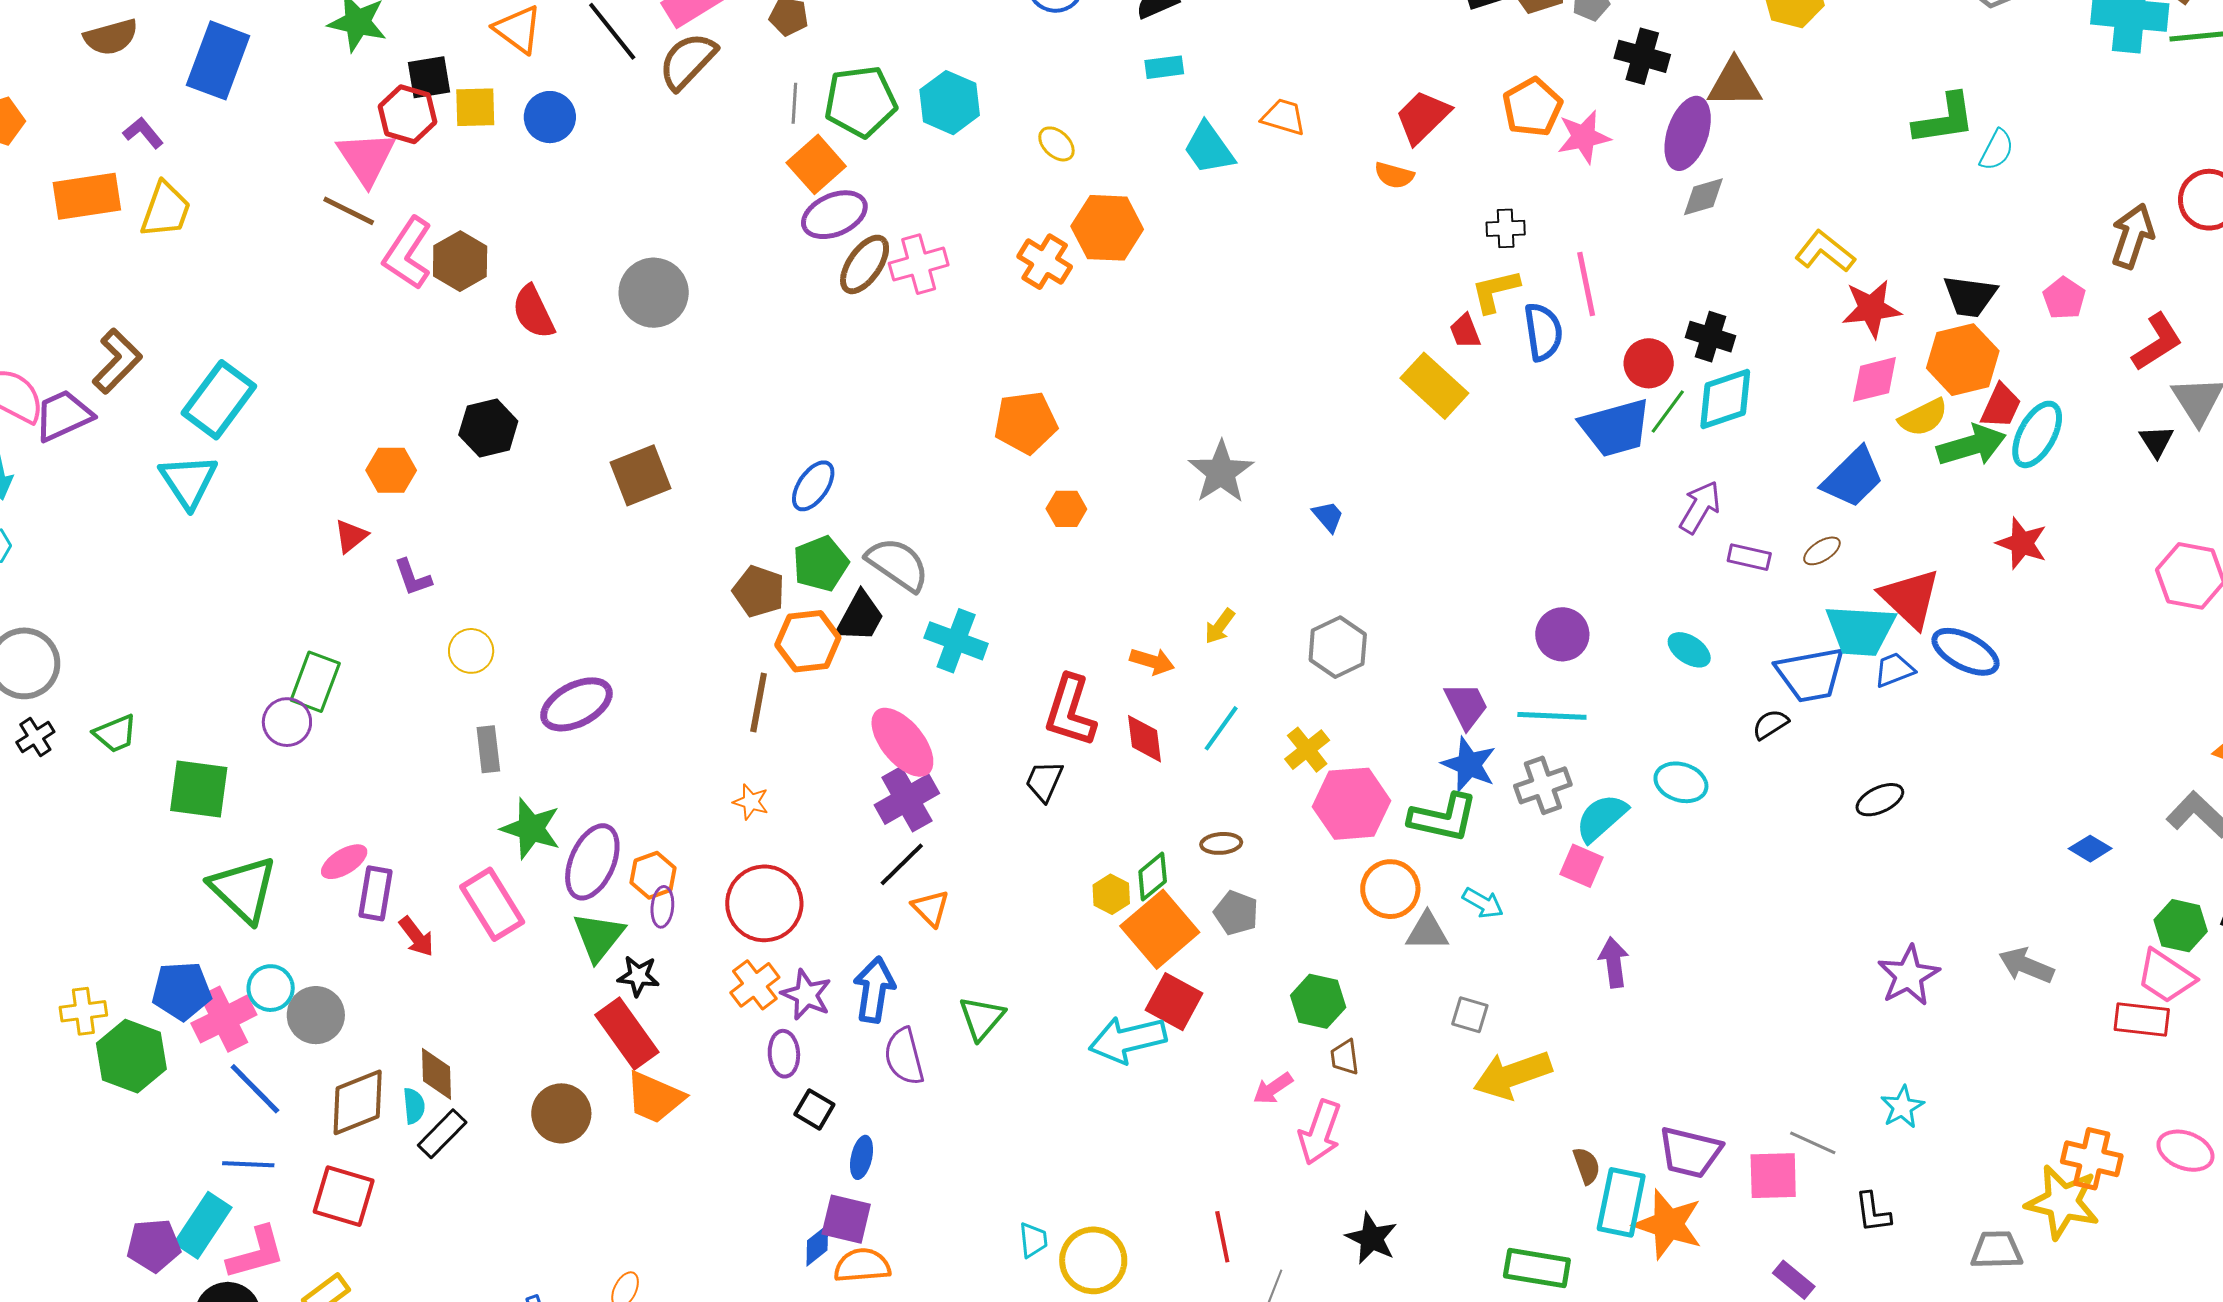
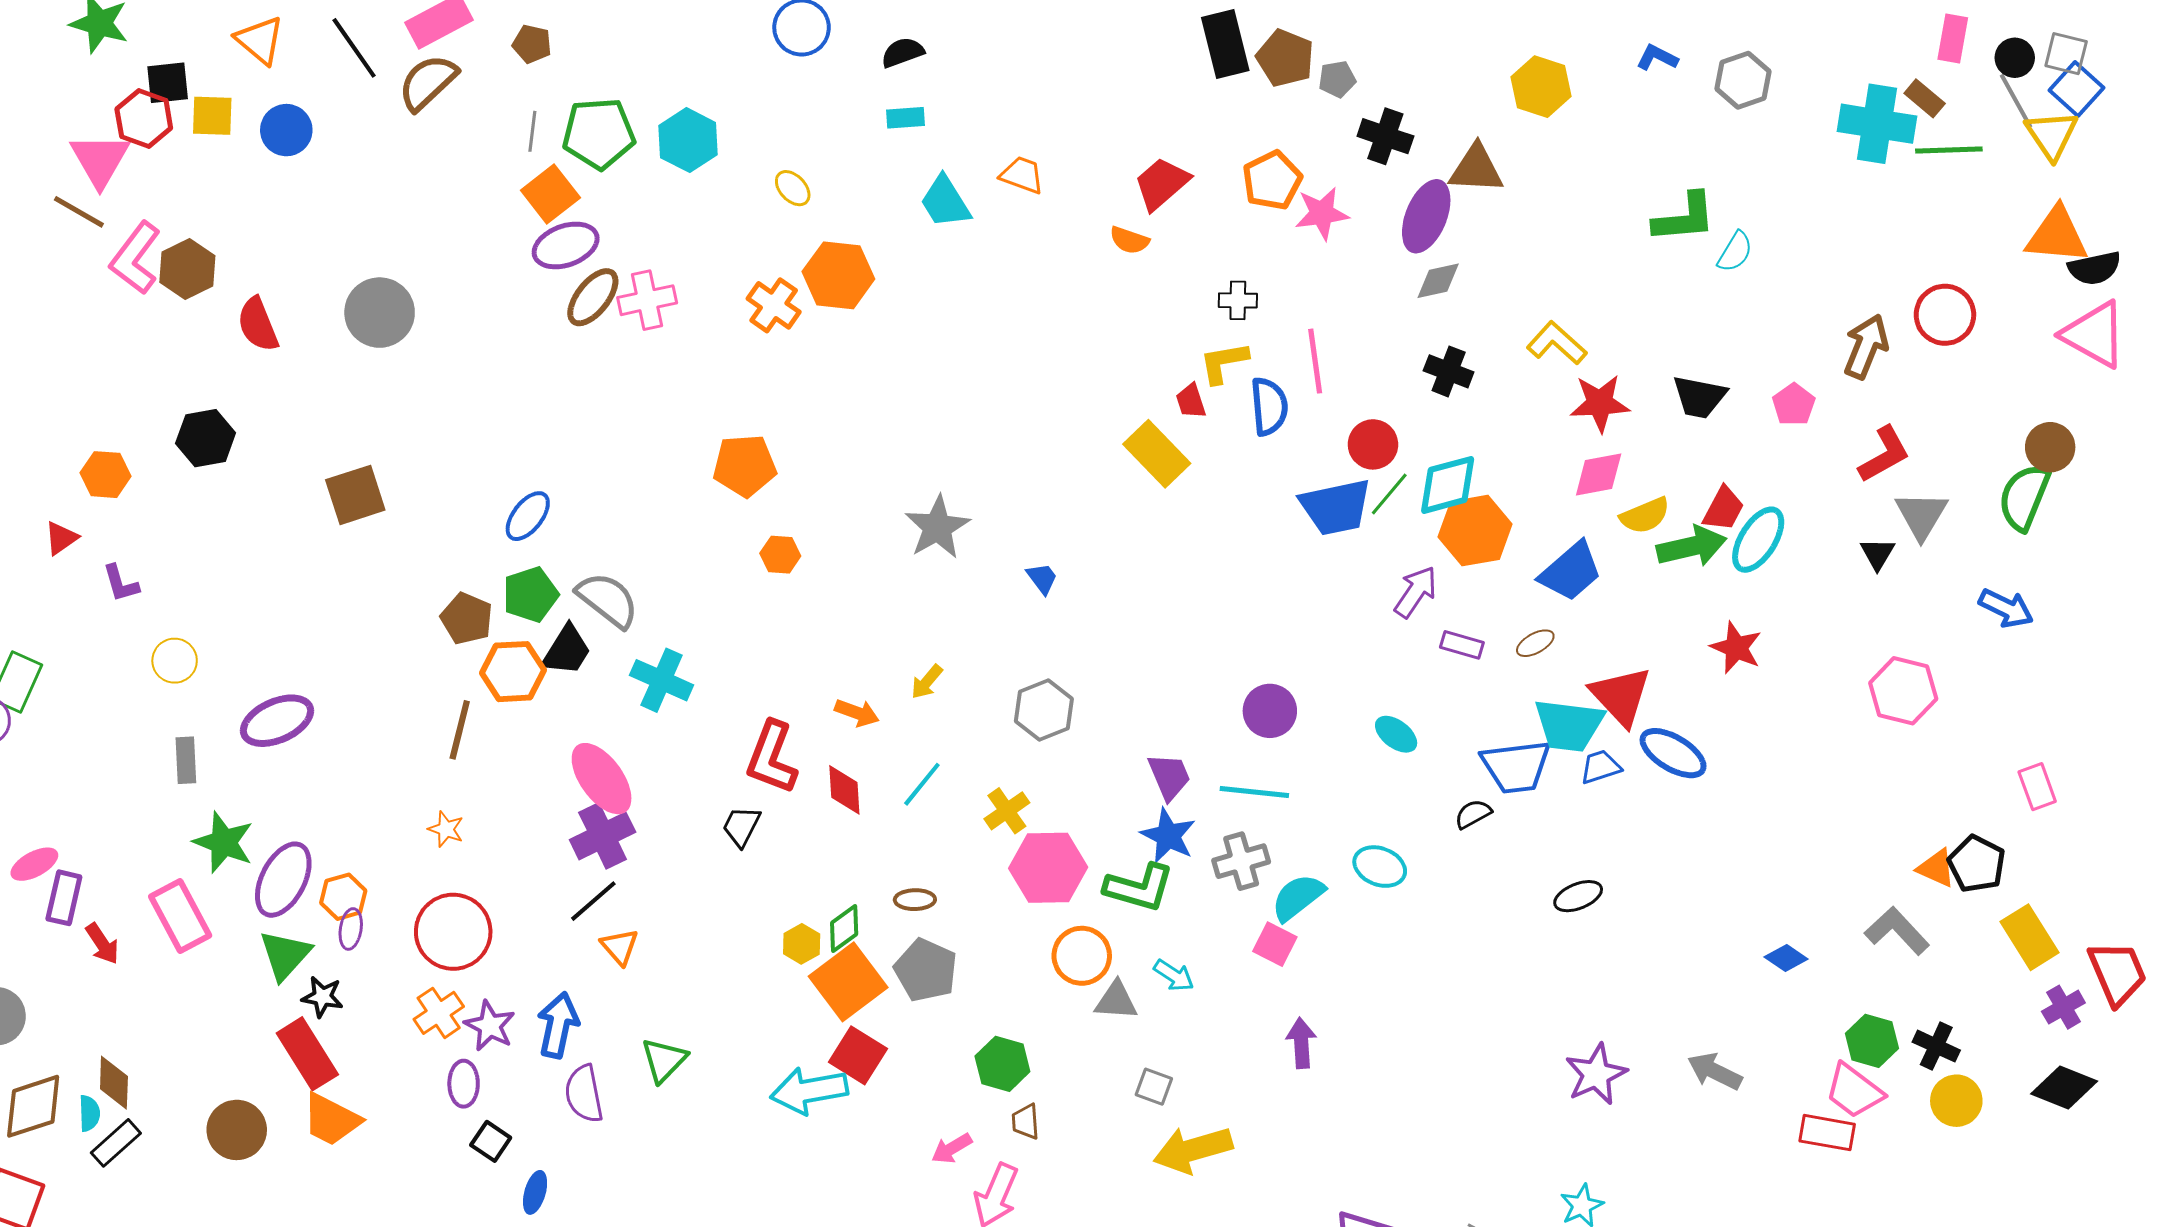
black cross: (1711, 337) -> (1449, 371), moved
orange hexagon: (1963, 360) -> (1475, 531), moved
gray pentagon: (1236, 913) -> (926, 970), size x1.4

